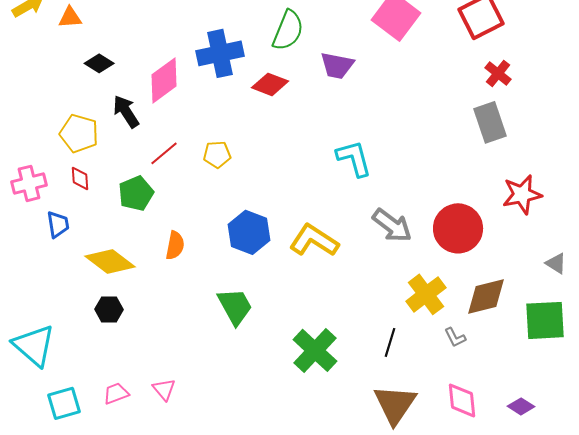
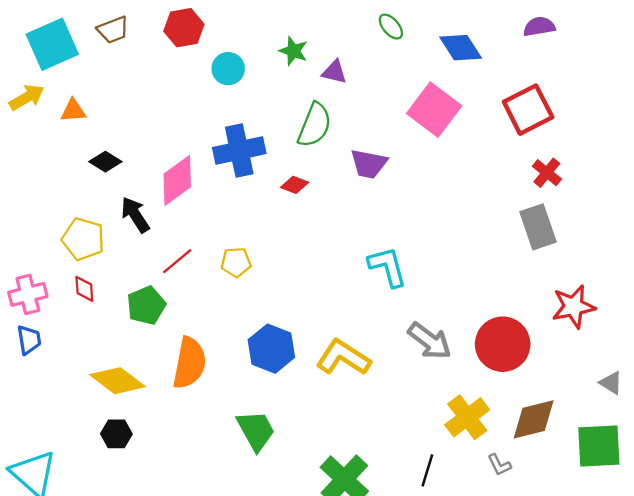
red diamond: (270, 84) -> (295, 185), size x0.7
blue trapezoid: (58, 224) -> (29, 340), moved
orange semicircle: (175, 245) -> (189, 363), size x1.6

